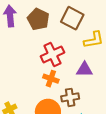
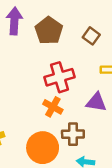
brown square: (72, 18) -> (91, 36), size x0.6

